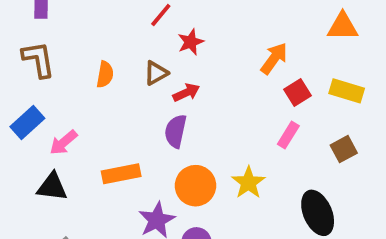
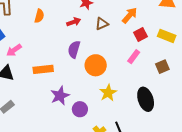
brown triangle: (156, 73) -> (102, 24), moved
red arrow: (186, 93) -> (74, 22), moved
yellow star: (249, 183) -> (108, 93), moved
orange circle: (195, 186) -> (96, 65), moved

